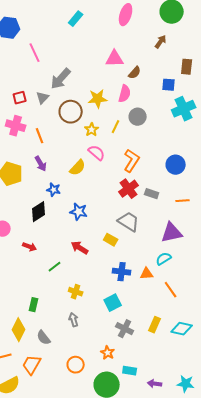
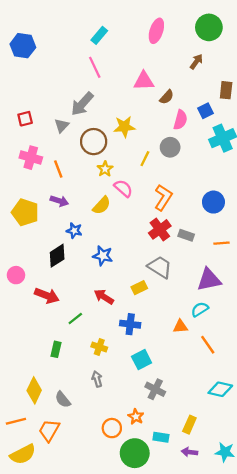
pink line: (35, 53) -> (95, 67), moved
blue square: (169, 85) -> (205, 111), turned -32
pink semicircle: (125, 94) -> (180, 120), moved
red square: (20, 98) -> (25, 119), moved
yellow star: (92, 130) -> (105, 169), moved
purple arrow: (41, 164) -> (59, 201), turned -42
yellow rectangle: (111, 240) -> (139, 288), turned -56
red arrow: (30, 247) -> (47, 296), size x1.5
blue cross: (122, 272) -> (130, 324), moved
green rectangle: (34, 305) -> (56, 349), moved
yellow rectangle: (155, 325) -> (189, 425), moved
orange circle: (76, 365) -> (112, 428), moved

